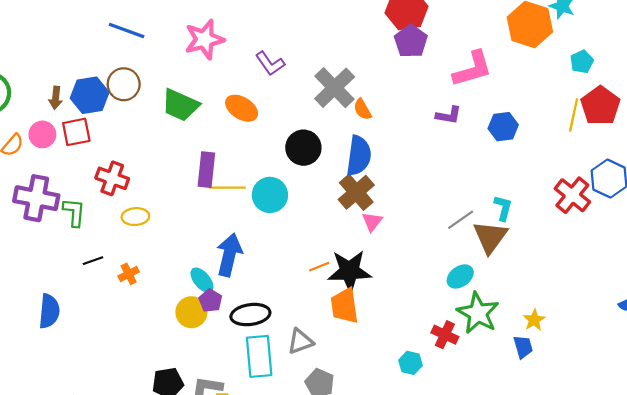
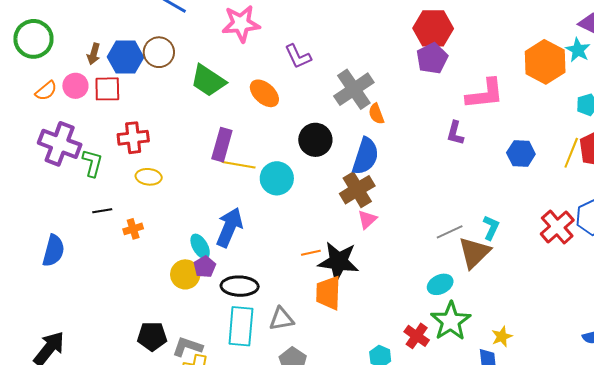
purple L-shape: (449, 115) -> (455, 133), turned 85
blue hexagon: (503, 127) -> (521, 153), moved
red cross: (112, 178) -> (133, 138), turned -36

